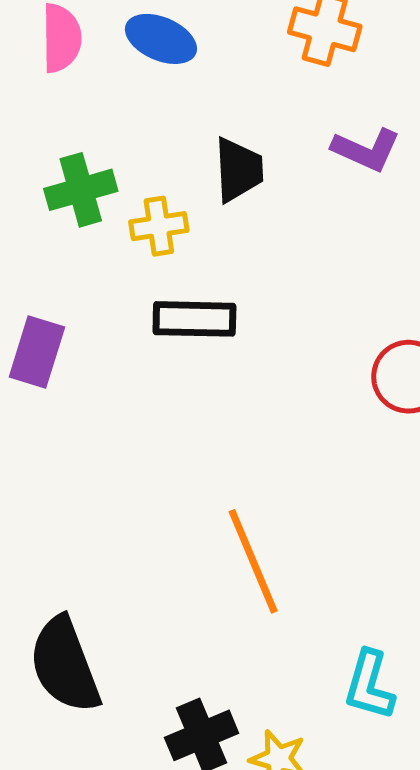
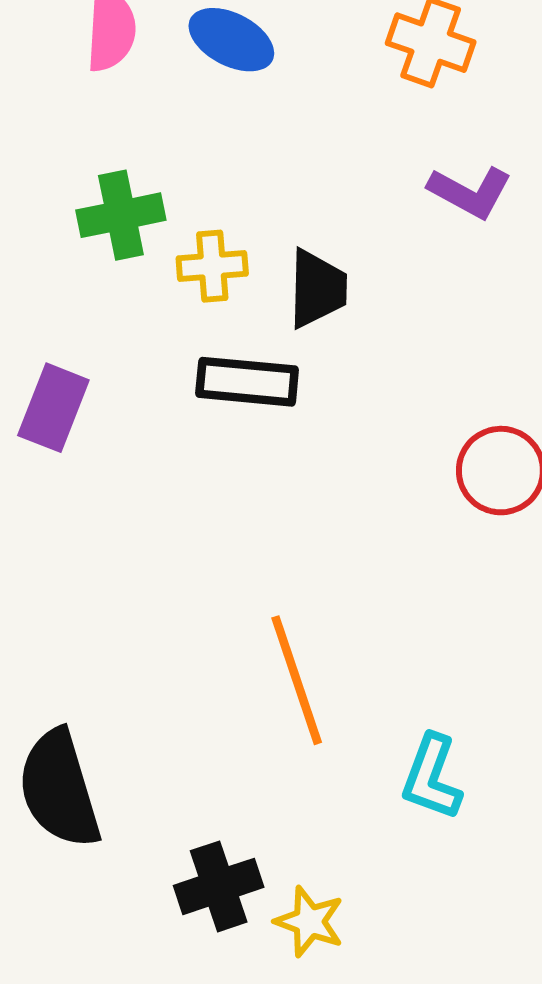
black trapezoid: (239, 170) -> (317, 289), moved
cyan L-shape: (369, 685) -> (432, 777), moved

